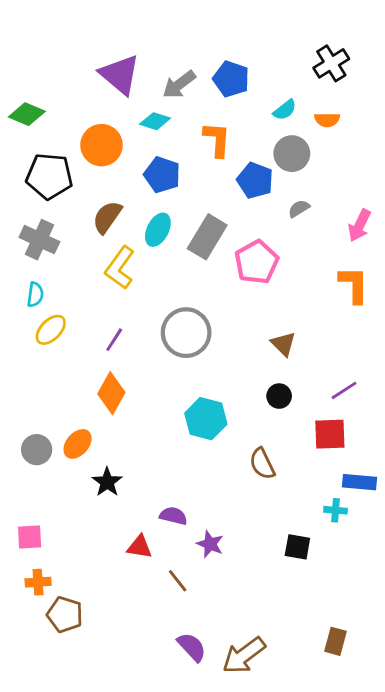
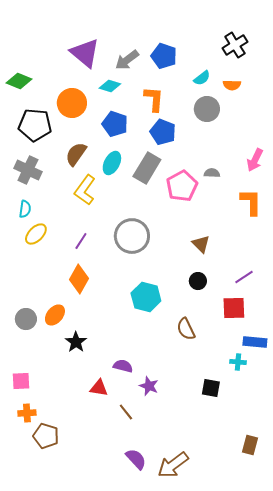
blue pentagon: (255, 180) -> (163, 132), moved
gray semicircle: (299, 209) -> (212, 173), moved, turned 35
brown rectangle: (335, 641) -> (250, 445), moved

